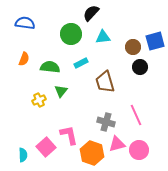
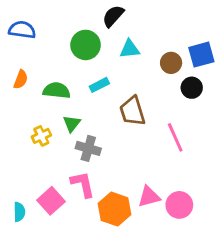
black circle: (140, 67) -> (192, 88), moved
pink line: (136, 115) -> (175, 137), moved
gray cross: (106, 122) -> (88, 148), moved

